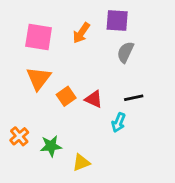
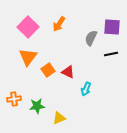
purple square: (117, 20) -> (112, 27), moved
pink square: (39, 37) -> (28, 27), turned 35
black line: (134, 98) -> (111, 54), moved
orange cross: (19, 136) -> (14, 99), turned 32

